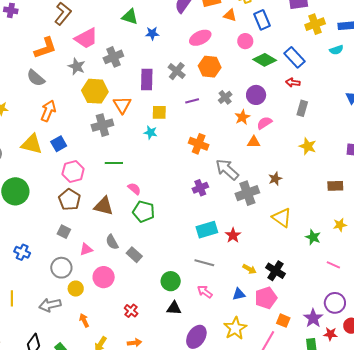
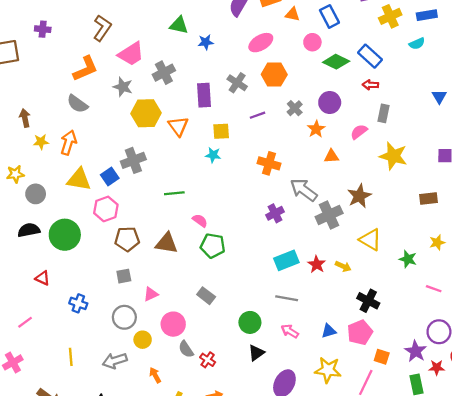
orange arrow: (48, 111) -> (69, 143), moved
pink semicircle: (264, 123) -> (359, 132), moved
gray cross: (102, 125) -> (133, 160), moved
yellow star: (308, 146) -> (393, 156), size x1.4
pink hexagon: (73, 172) -> (106, 209), moved
brown star: (275, 179) -> (359, 196), size x1.5
brown pentagon: (69, 200) -> (127, 239), turned -30
gray square: (64, 232) -> (124, 276), turned -32
gray semicircle: (112, 242) -> (186, 349), moved
yellow arrow: (249, 269) -> (343, 266), moved
black triangle: (174, 308) -> (256, 353), turned -35
yellow star: (235, 328) -> (328, 370), turned -30

